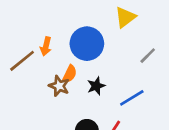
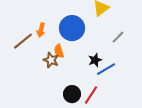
orange semicircle: (70, 74) -> (59, 51), turned 136
black star: (96, 86) -> (95, 60), moved

